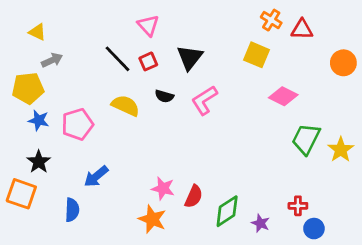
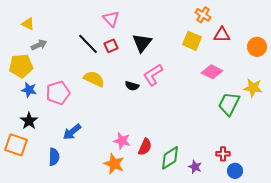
red triangle: (302, 29) -> (222, 35), moved
black semicircle: (164, 96) -> (132, 86), moved
yellow star: (341, 150) -> (253, 88), moved, turned -30

